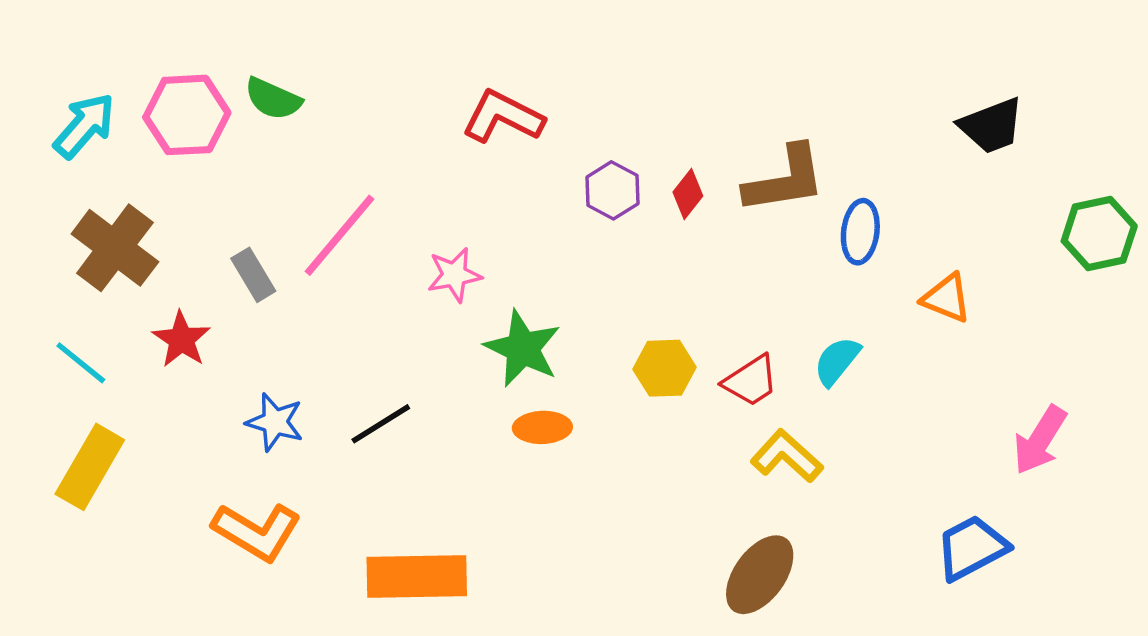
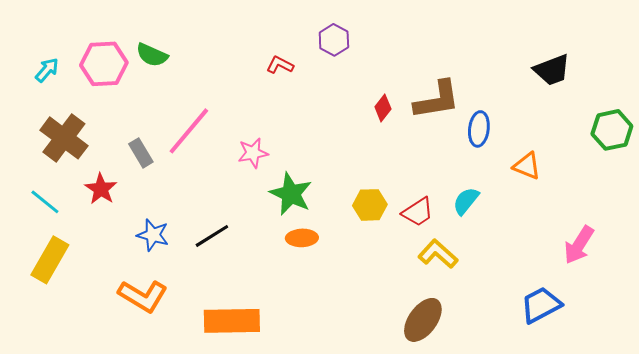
red L-shape: (503, 117) -> (280, 65), size x0.6
cyan arrow: (84, 126) -> (47, 70), size x0.7
purple hexagon: (612, 190) -> (334, 40), moved

